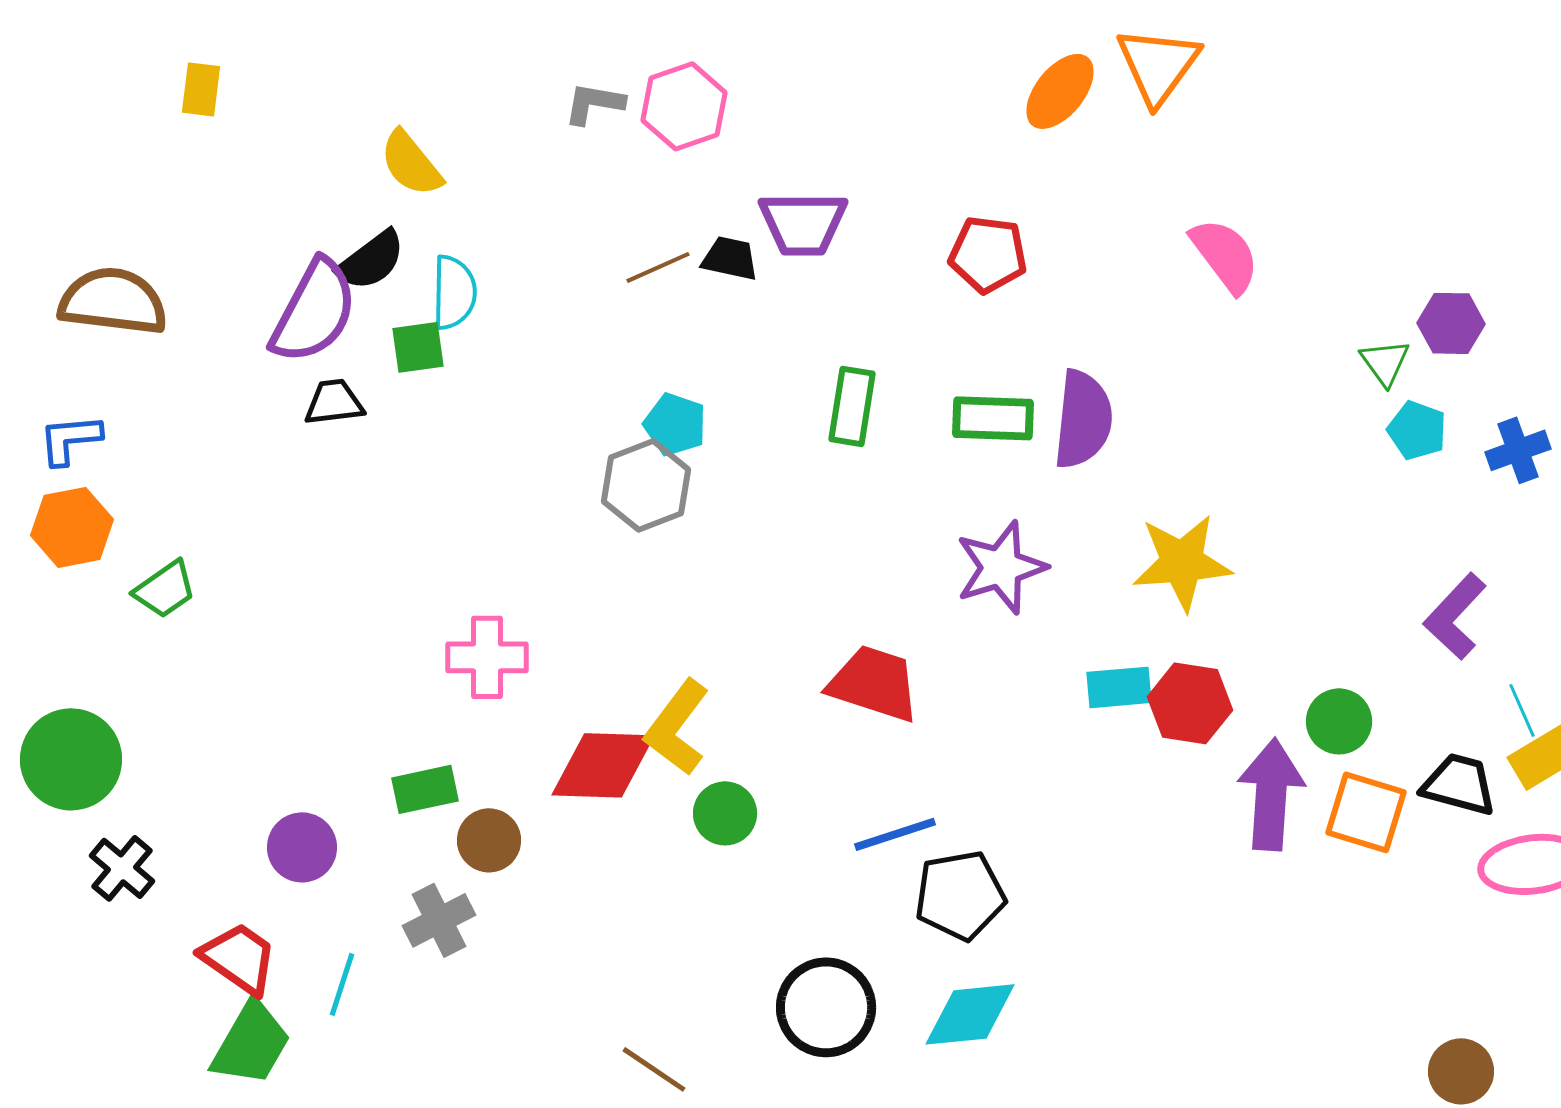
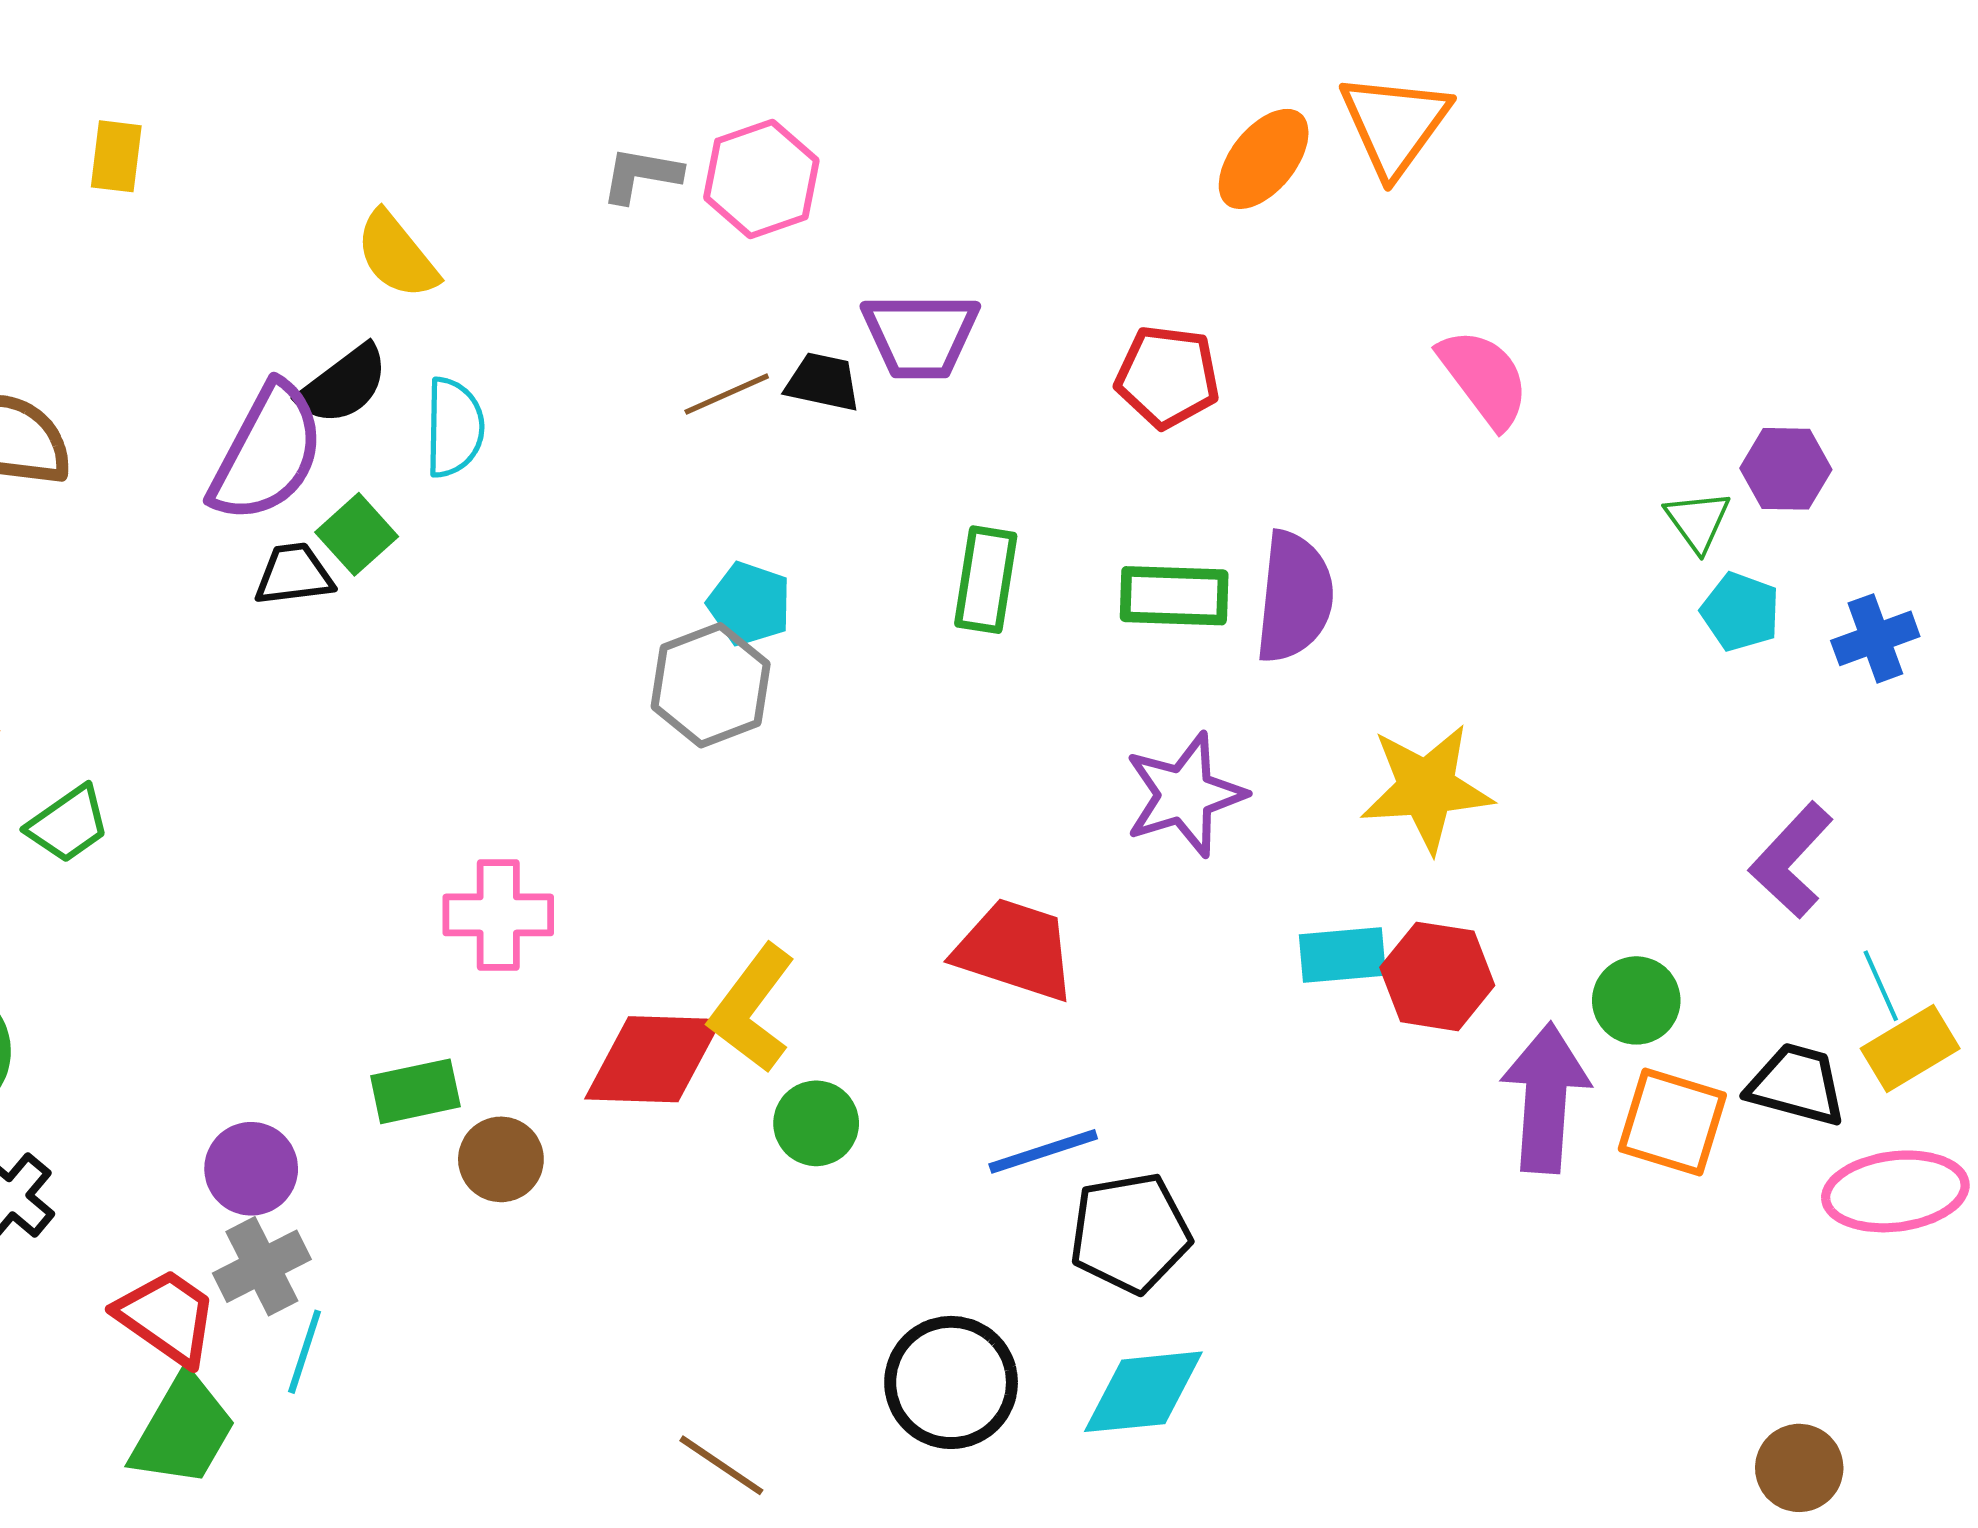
green square: (418, 347) -> (357, 534), moved, turned -34
gray cross: (439, 920) -> (262, 1266), moved

